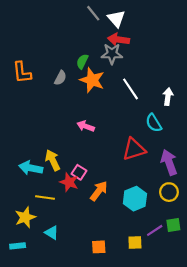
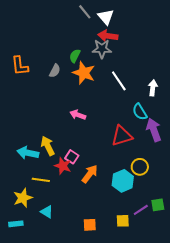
purple arrow: (169, 162) -> (154, 130), moved
yellow circle: (169, 192) -> (140, 167), moved

